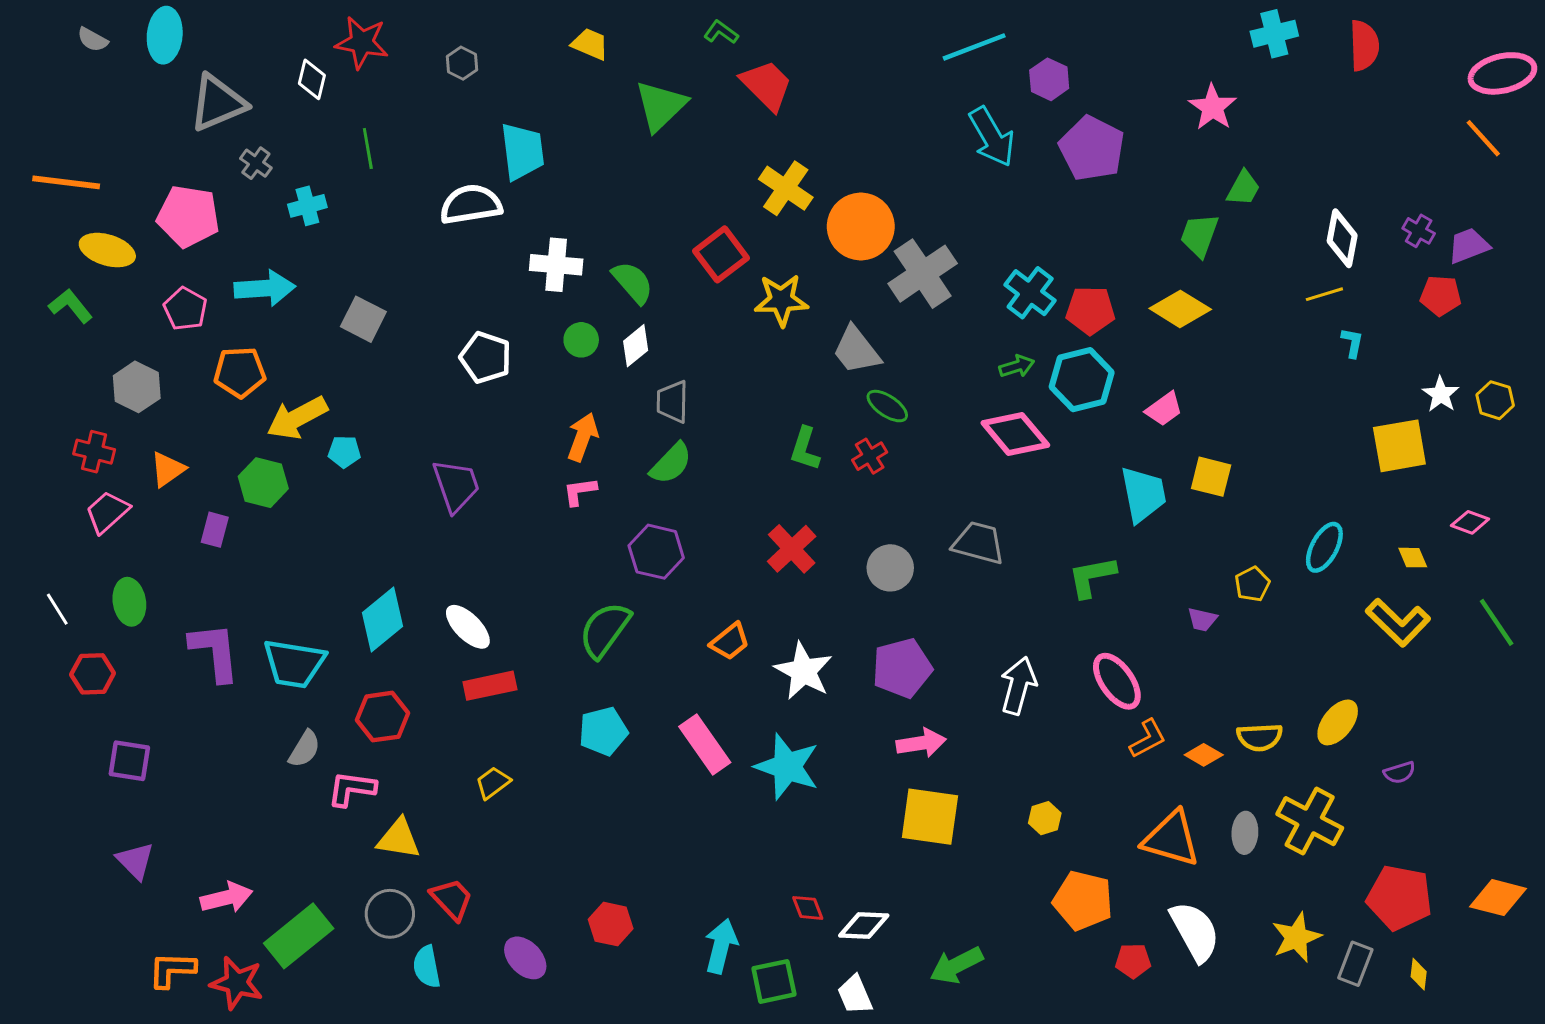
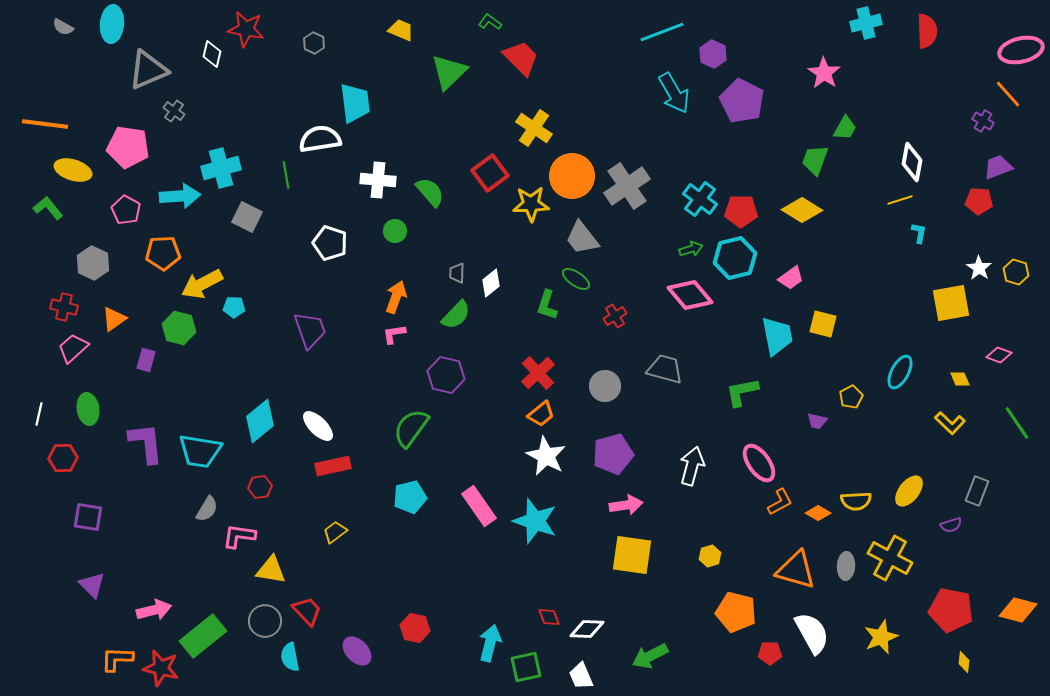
green line: (368, 148) -> (286, 175), moved
cyan cross: (307, 206) -> (221, 168), moved, size x1.5
orange circle: (861, 226) -> (572, 176), moved
purple cross: (1419, 231) -> (983, 121), moved
white diamond: (636, 346) -> (491, 283), moved
gray trapezoid: (672, 402) -> (457, 273), size x0.7
green ellipse: (887, 406) -> (576, 279), moved
red cross: (870, 456) -> (615, 316), moved
white line: (57, 609) -> (39, 414), turned 45
yellow L-shape: (1398, 622) -> (950, 423), size x0.7
orange trapezoid: (730, 642) -> (541, 414), moved
red hexagon: (382, 717) -> (260, 487), size x0.7
gray rectangle: (1355, 964) -> (977, 491), moved

